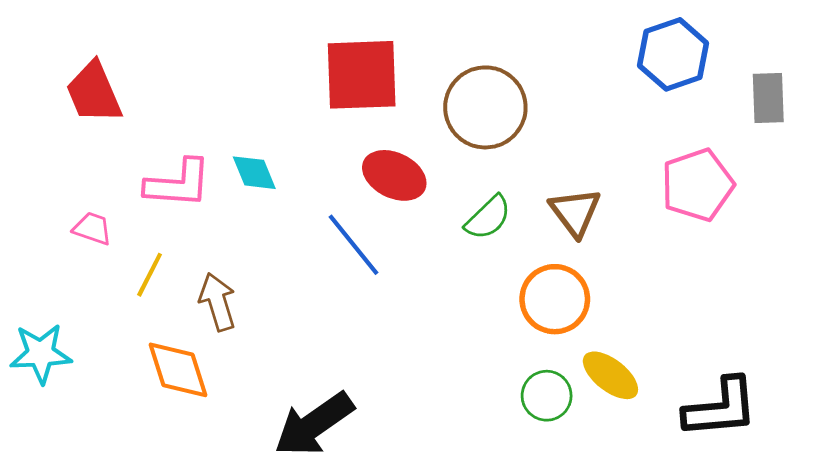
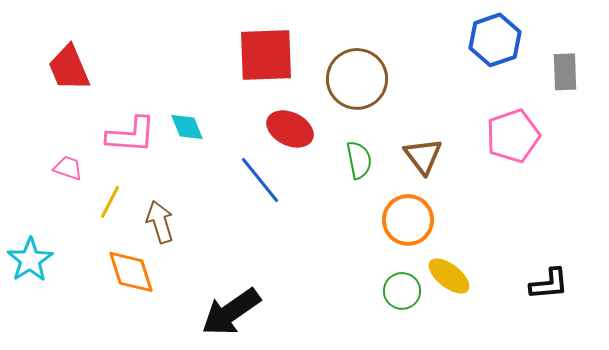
green semicircle: (488, 218) -> (359, 160), turned -57
cyan star: (41, 354) -> (30, 260), turned -30
black L-shape: (721, 408) -> (549, 284), moved, size x0.7

